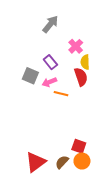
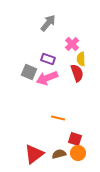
purple rectangle: (50, 62) -> (48, 59), turned -32
pink arrow: (49, 82) -> (47, 78), size x1.5
orange line: (61, 94) -> (58, 118), moved
brown semicircle: (62, 162) -> (59, 154), turned 32

